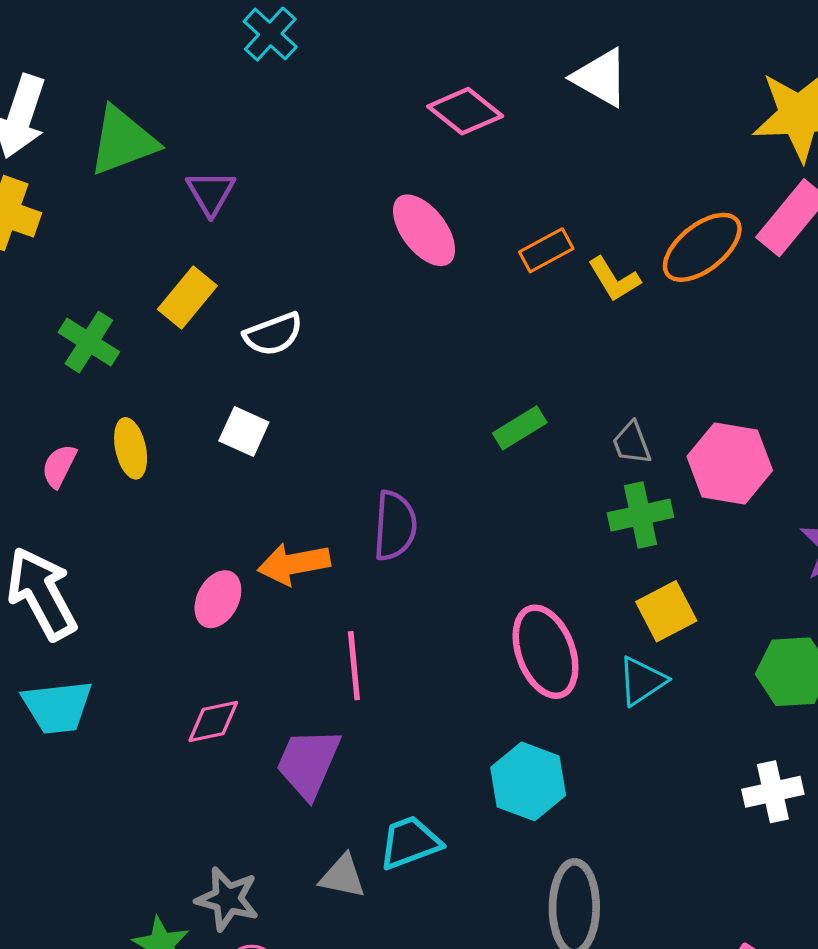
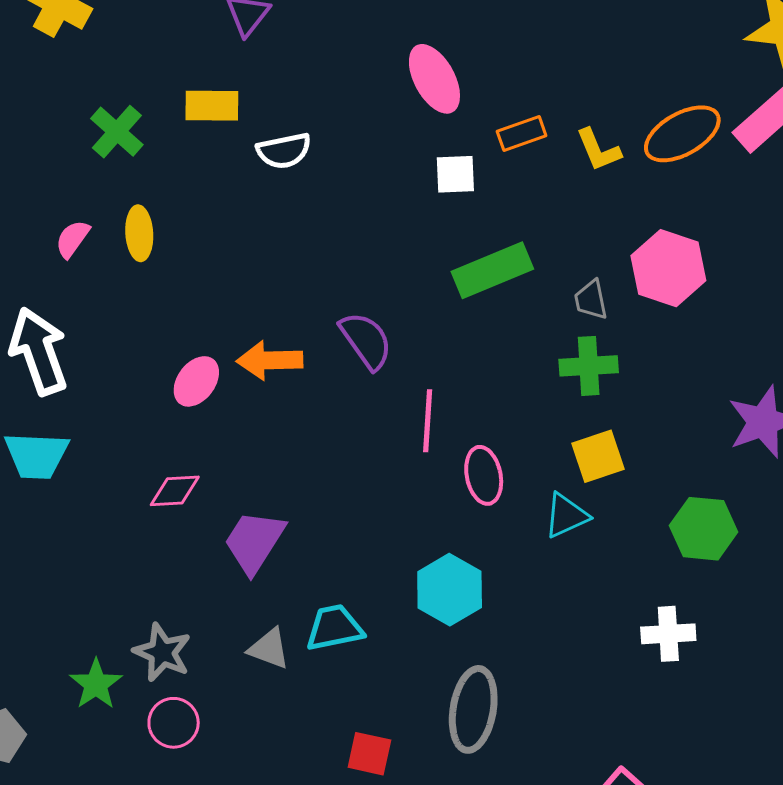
orange rectangle: (546, 250) -> (522, 133), moved
yellow rectangle: (187, 298) -> (212, 106), turned 42
green rectangle: (520, 428) -> (492, 270), size x1.6
white square: (244, 432) -> (455, 174), moved, turned -36
pink hexagon: (730, 463) -> (668, 268), moved
purple semicircle: (395, 526) -> (366, 340), turned -48
pink ellipse: (546, 652) -> (484, 475), size x0.7
pink line: (354, 666) -> (428, 421), moved

